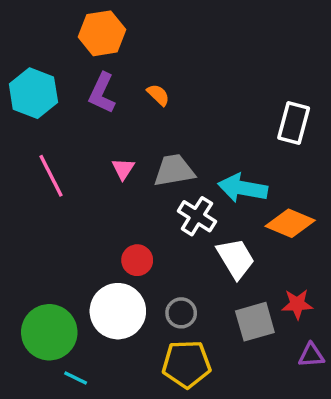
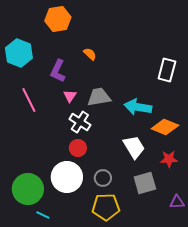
purple L-shape: (102, 93) -> (58, 71), moved
white cross: (197, 216) -> (80, 122), moved
red star: (297, 304) -> (169, 159), moved

